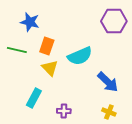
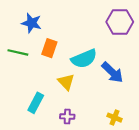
yellow triangle: (50, 68) -> (66, 82), moved
blue arrow: (108, 82) -> (112, 72), moved

